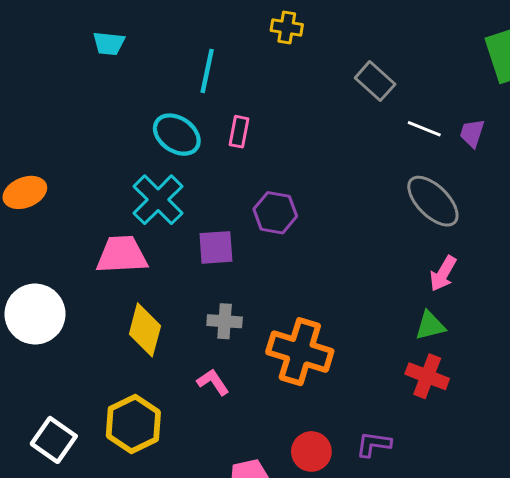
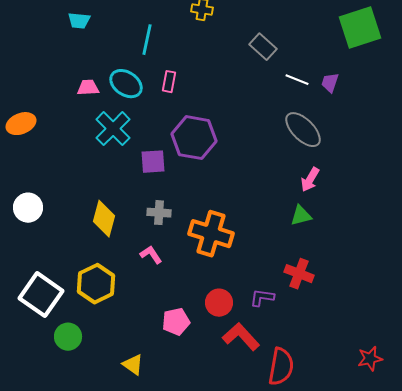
purple hexagon: (275, 213) -> (194, 138), size x1.5
pink trapezoid: (122, 255) -> (88, 88), moved, size x0.6
white circle: (35, 314) -> (28, 208), size x0.7
red cross: (427, 376) -> (299, 274), moved
white square: (54, 440) -> (41, 295), size x1.4

